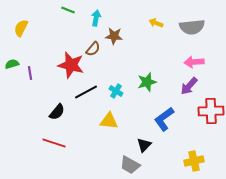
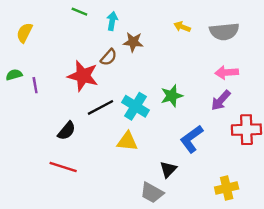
cyan cross: (116, 91) -> (135, 106), size x1.6

